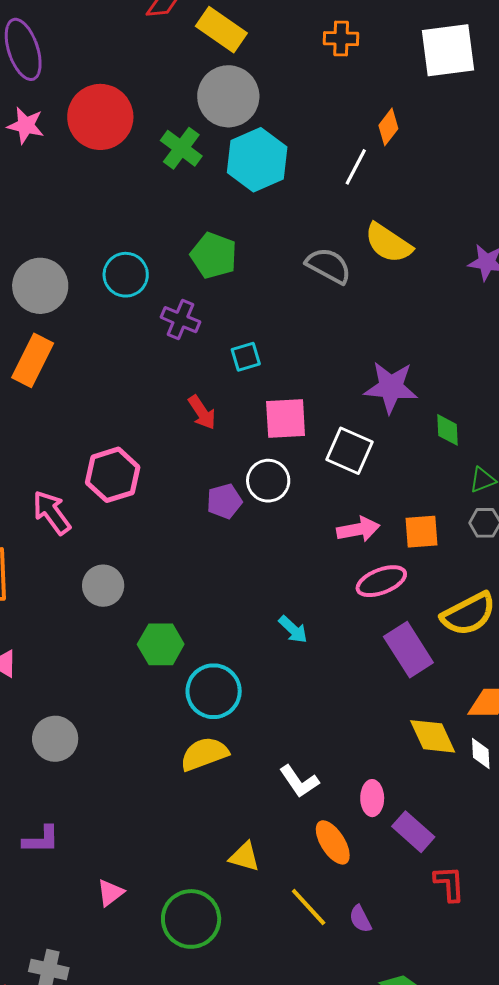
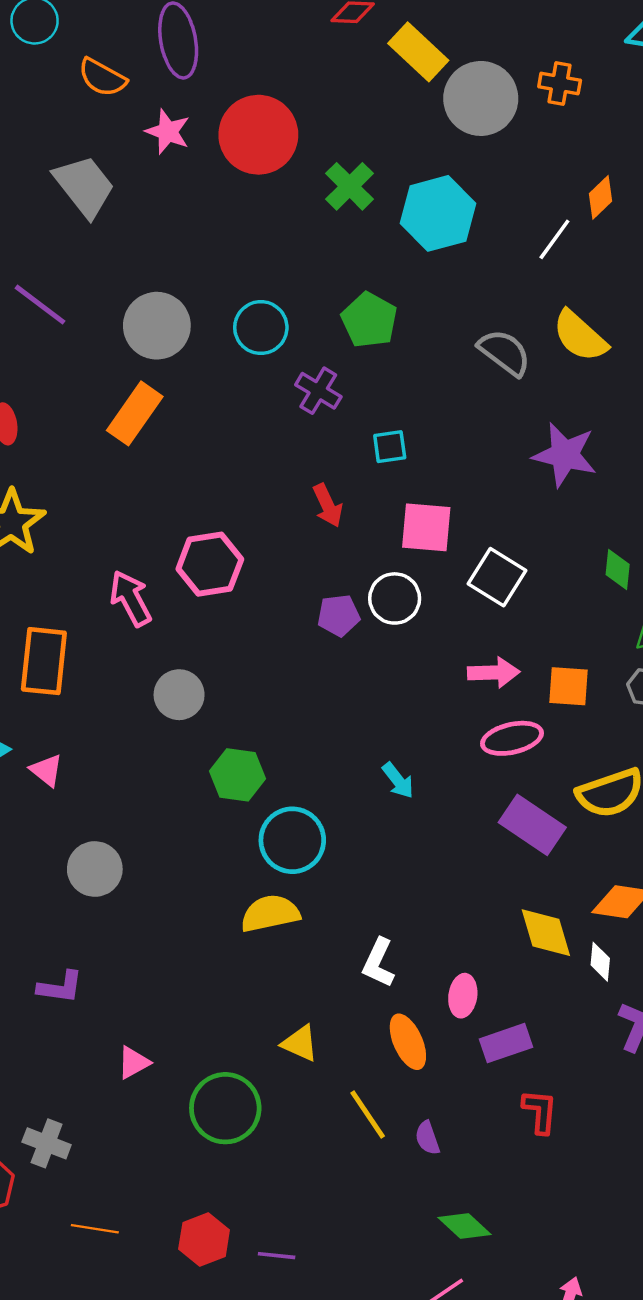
gray circle: (228, 96) -> (481, 98), moved
purple star: (391, 387) -> (565, 455), moved
purple rectangle: (408, 650) -> (532, 825), turned -32
white L-shape: (299, 781) -> (378, 963), turned 51
purple rectangle: (413, 832) -> (506, 1043), turned -69

